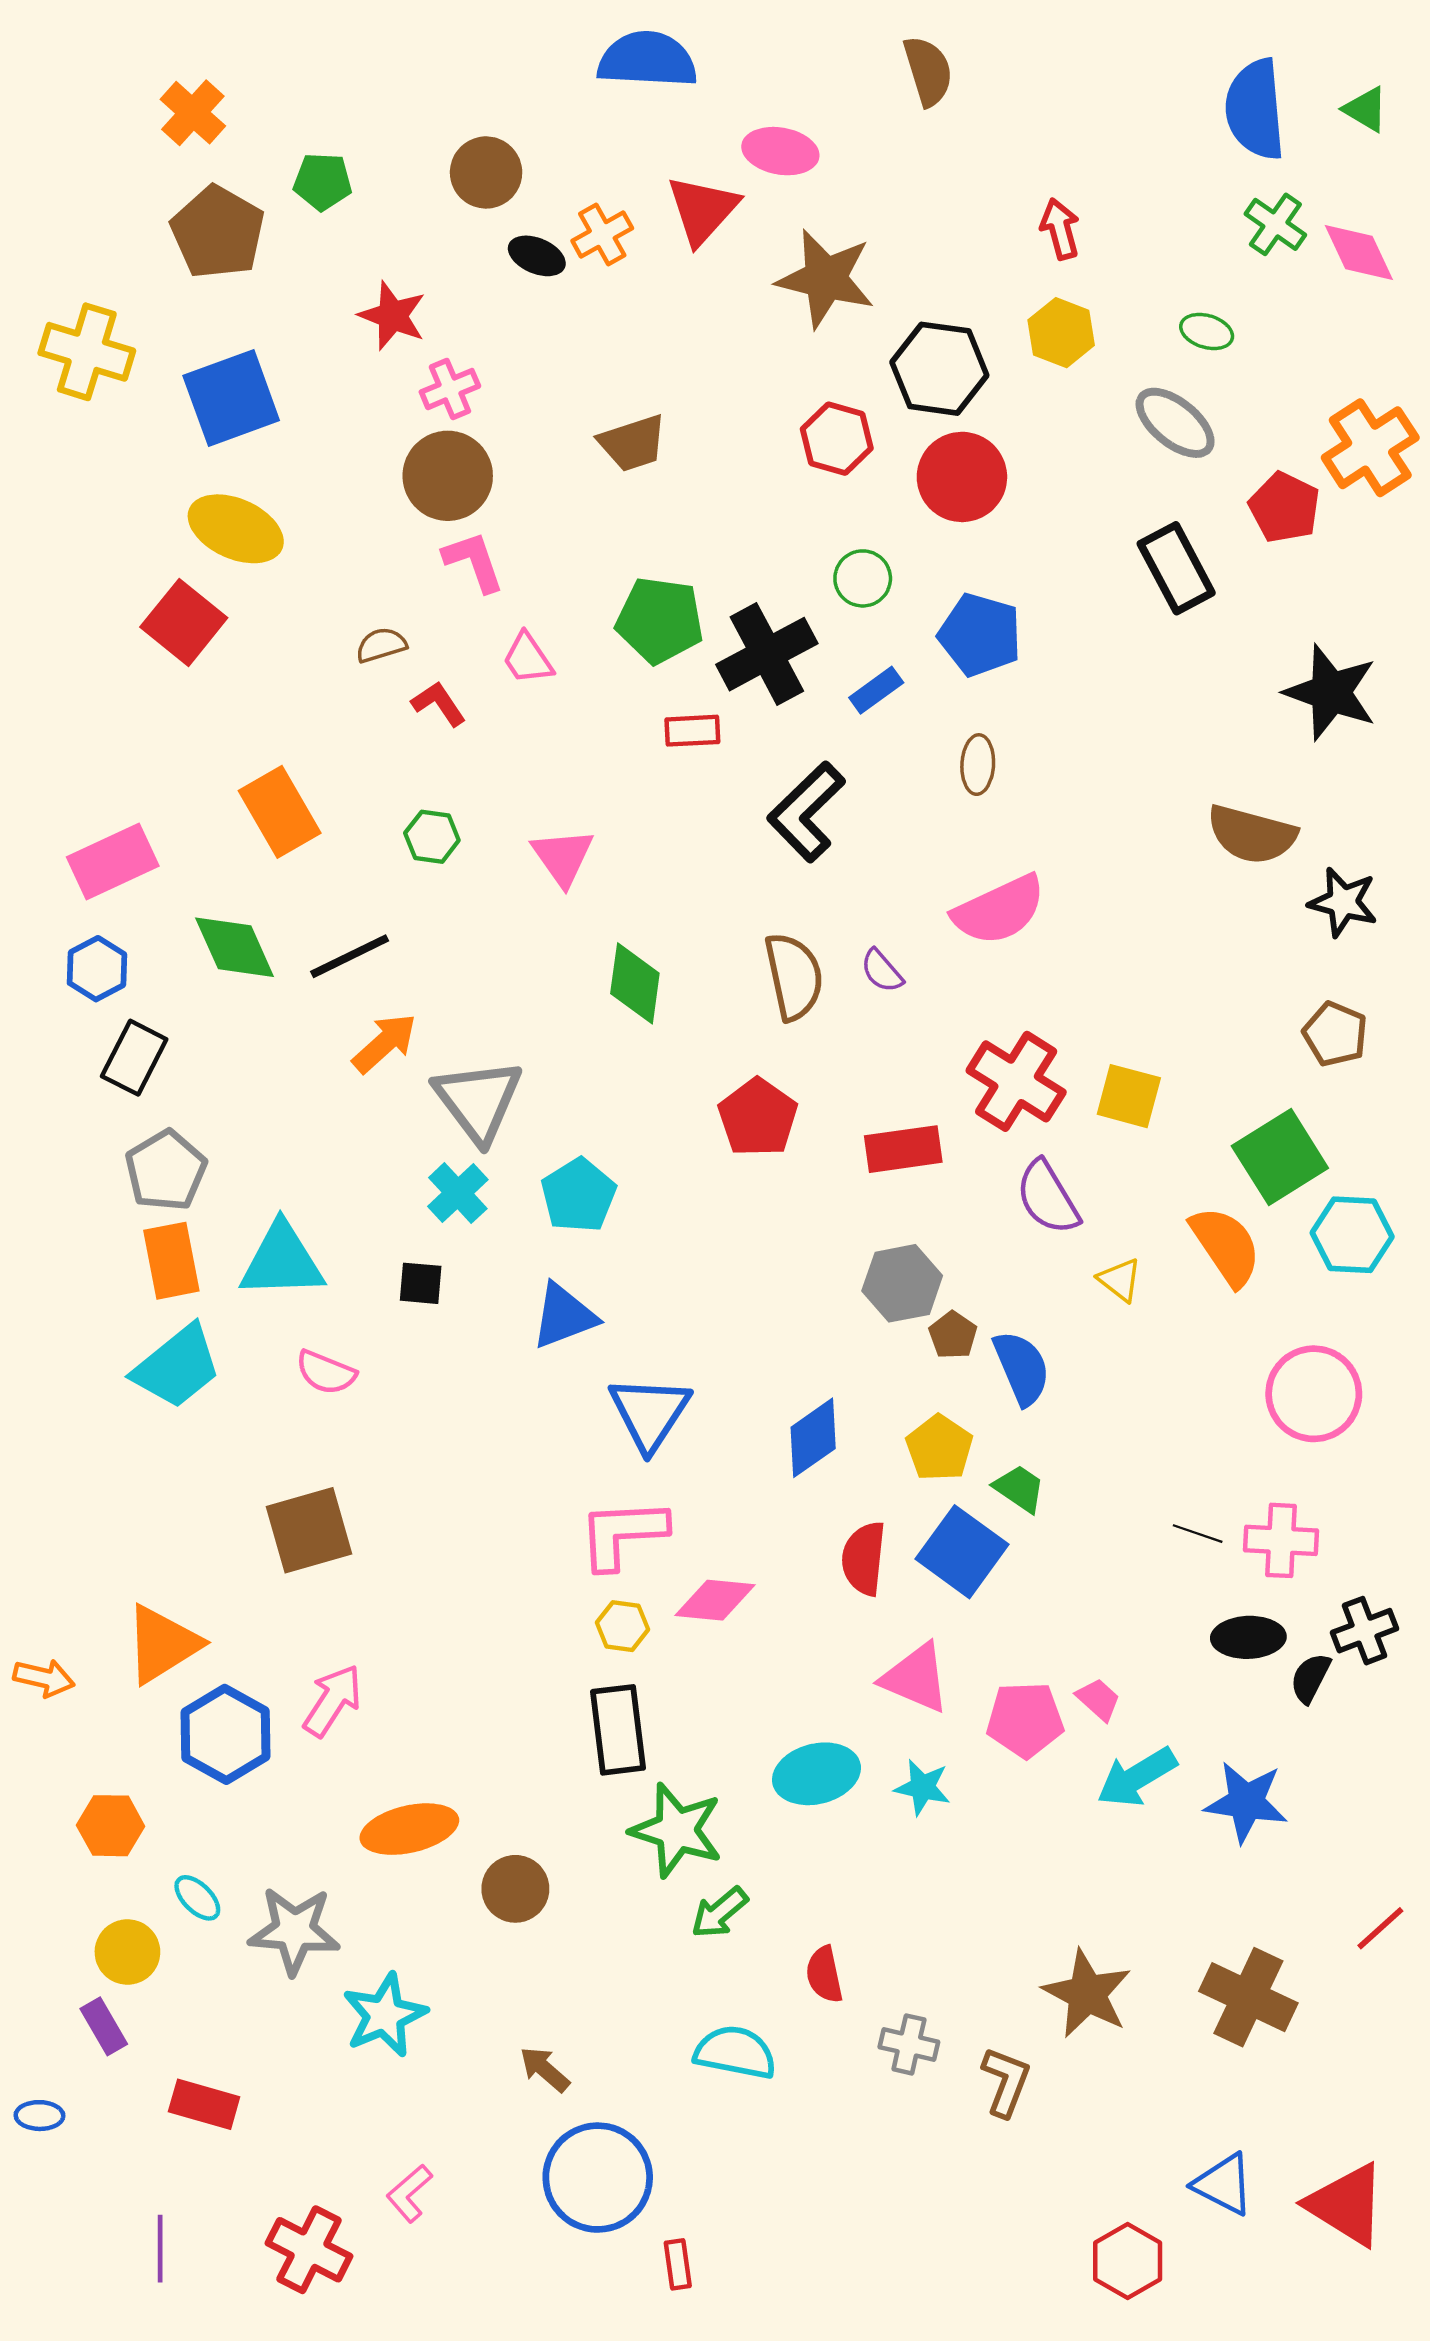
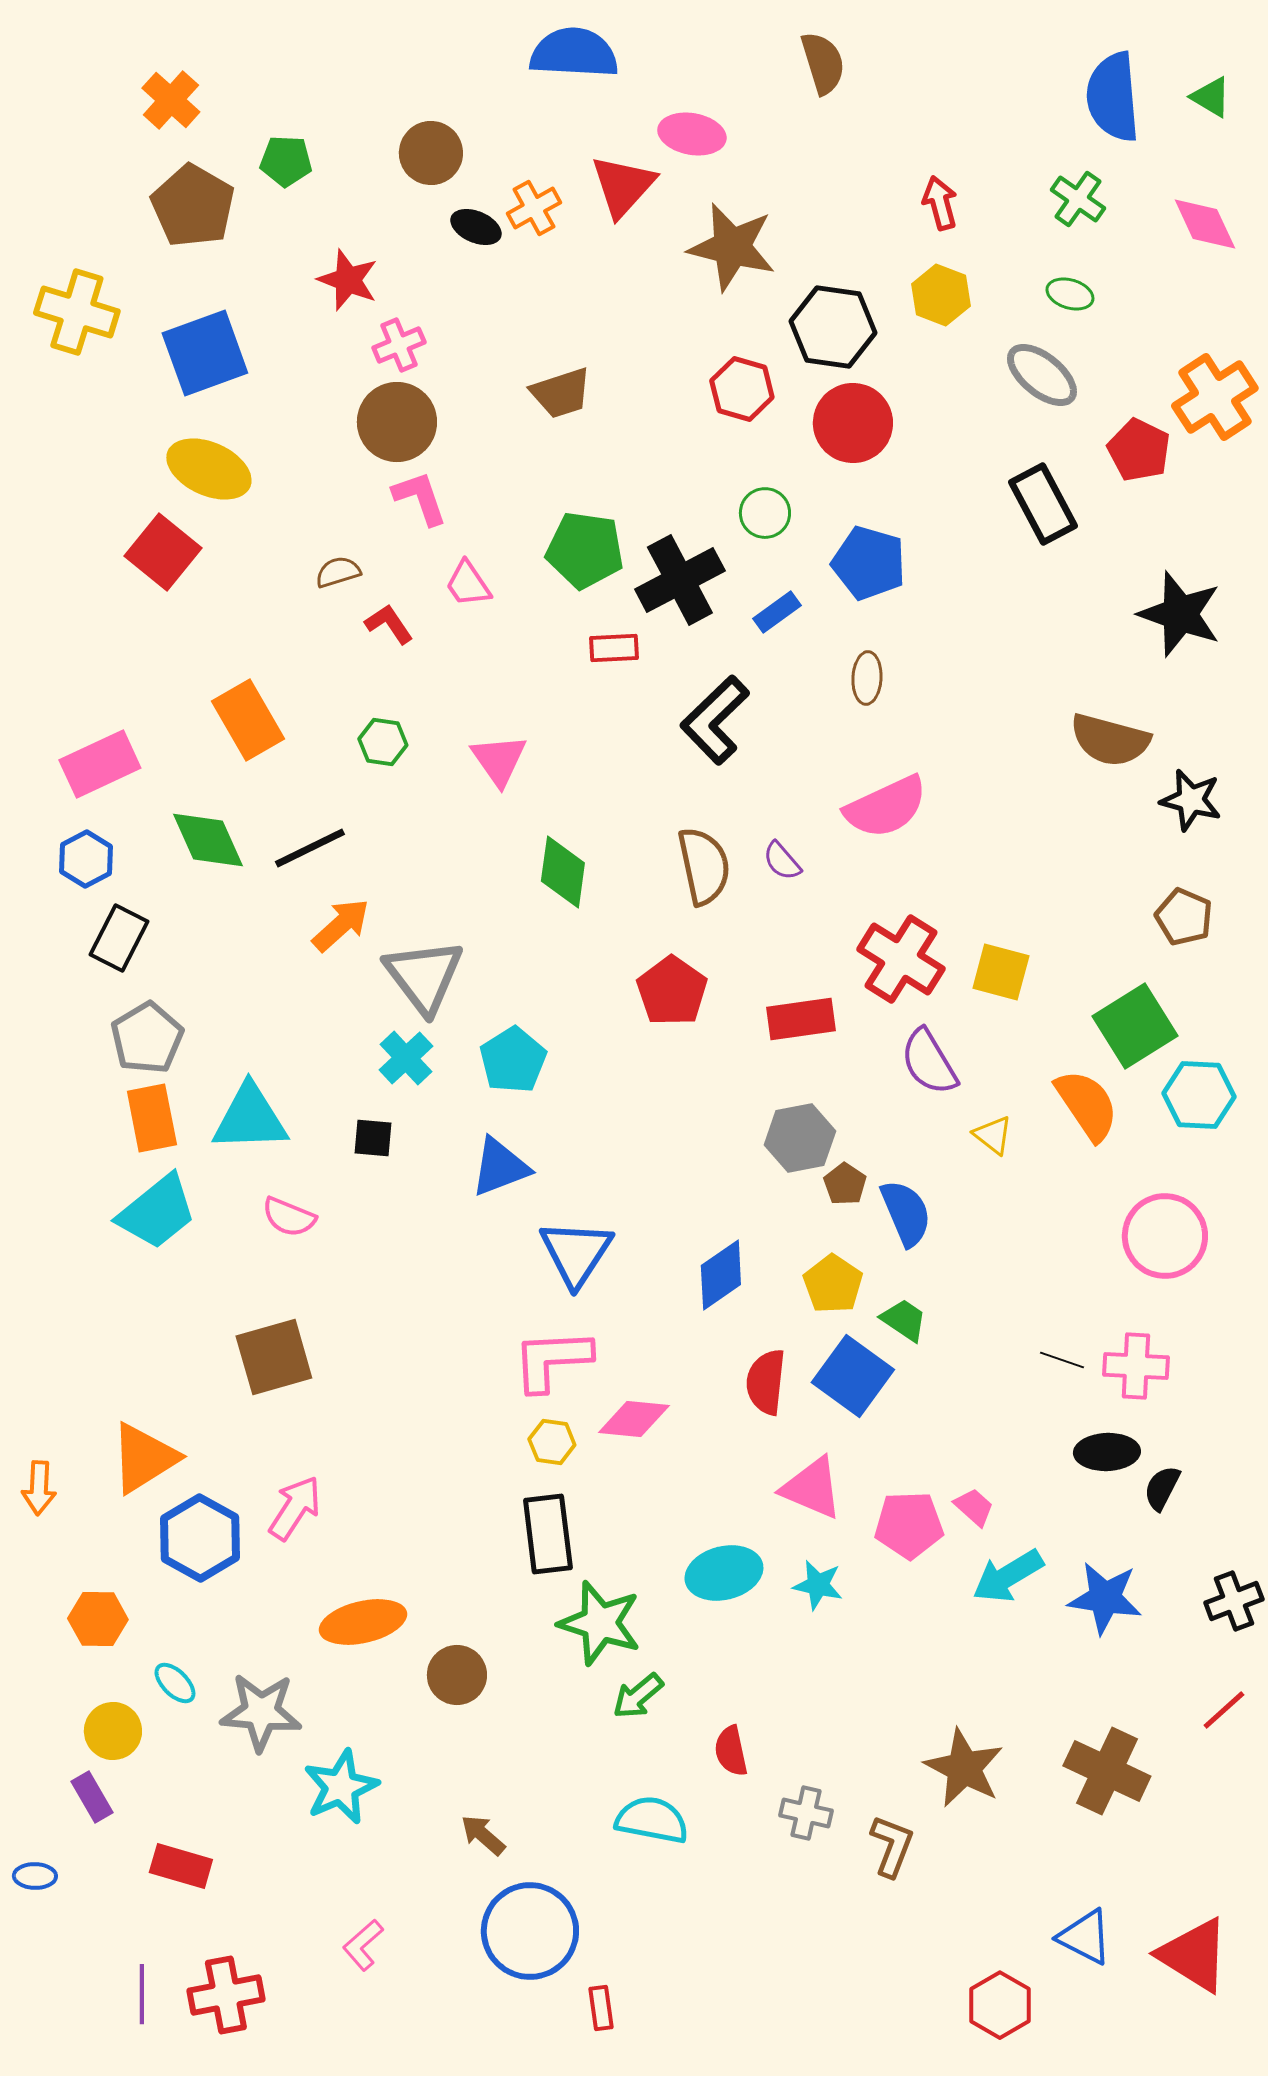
green cross: (1275, 224) -> (1078, 199), moved
black cross: (1365, 1631) -> (1234, 1601), moved
orange arrow: (44, 1678) -> (39, 1488), turned 80
red cross: (309, 2250) -> (226, 1995), moved, turned -38

